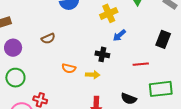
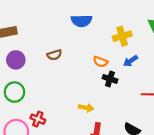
orange semicircle: (69, 68) -> (100, 62), moved
yellow arrow: (93, 75) -> (86, 108), moved

